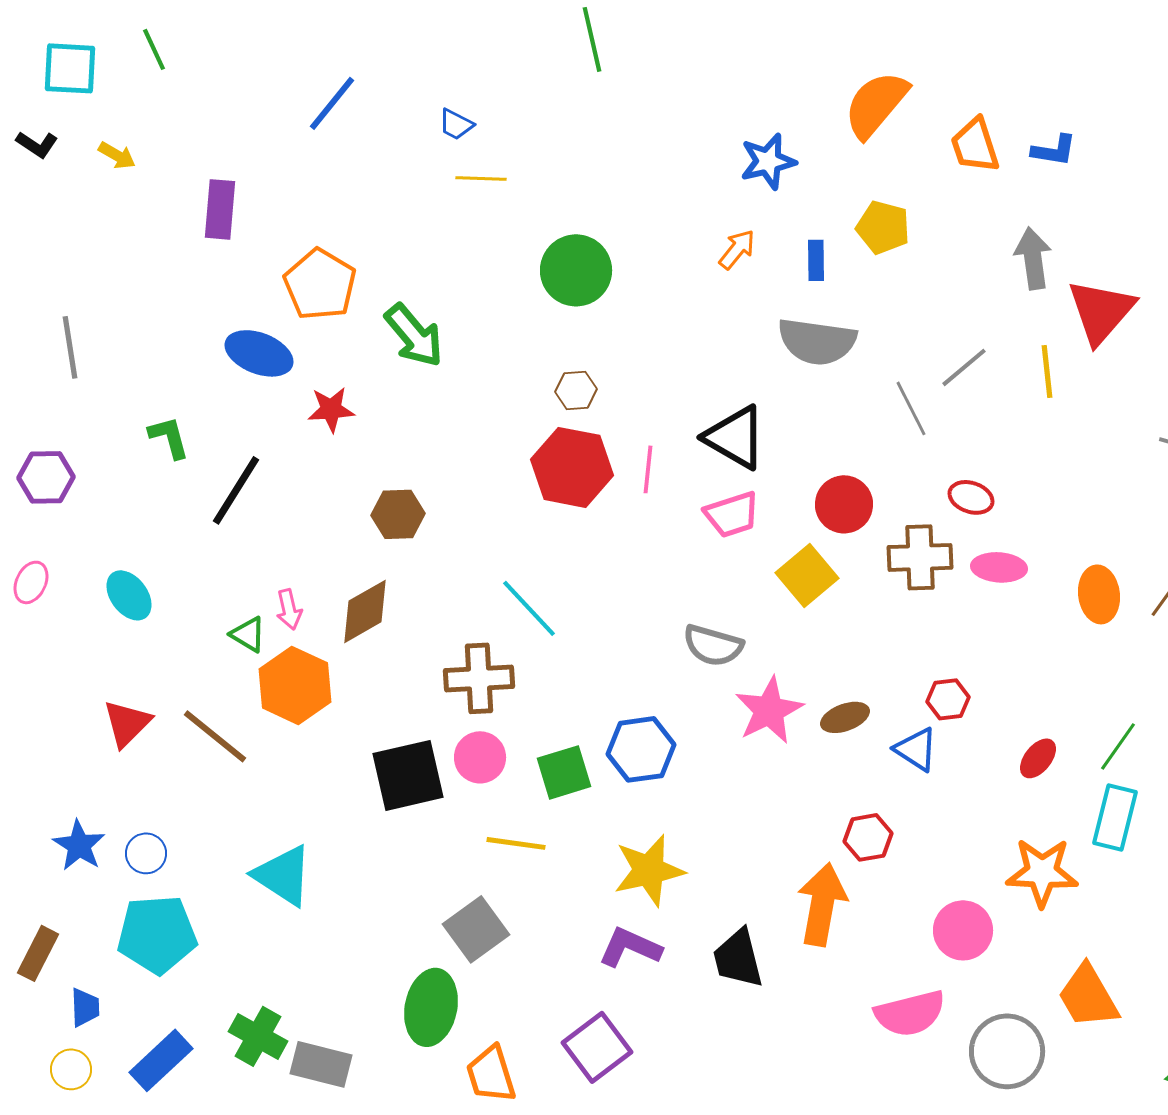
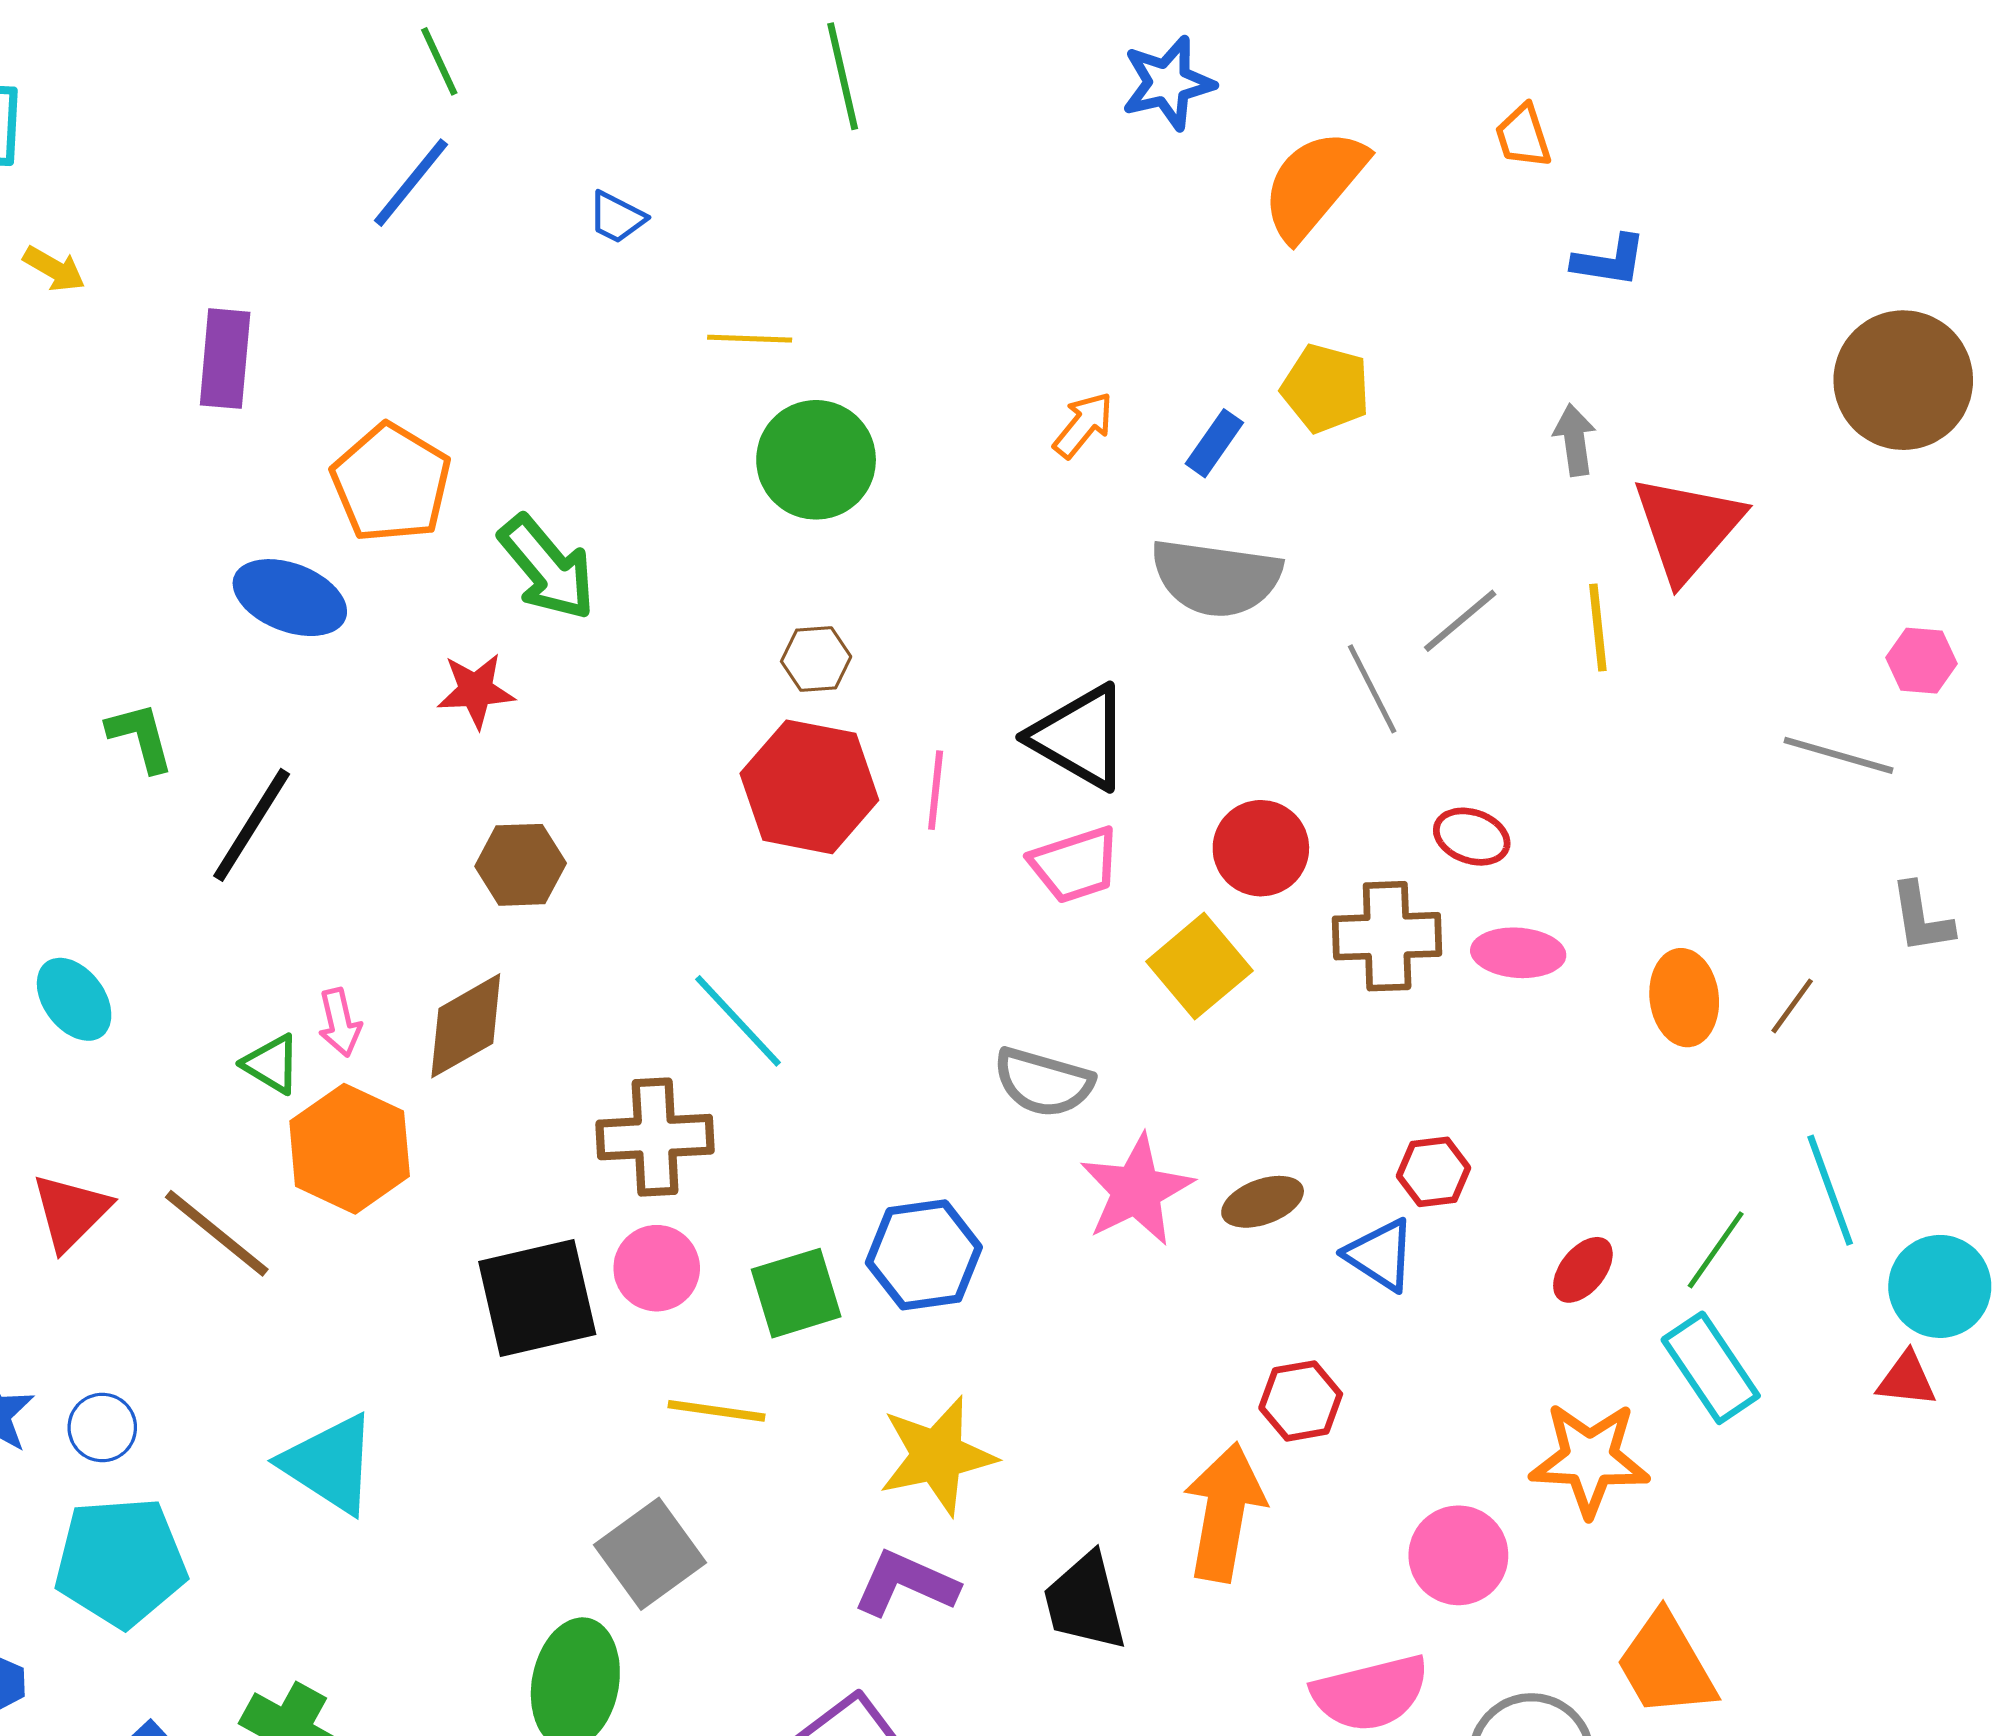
green line: (154, 49) -> (439, 61), moved
orange trapezoid: (975, 145) -> (1523, 136), moved, size x0.7
blue star: (768, 161) -> (1168, 83), moved
yellow line: (481, 178) -> (750, 339), moved
gray arrow: (1033, 258) -> (1575, 440), size x0.7
blue rectangle: (816, 260) -> (1214, 443), turned 36
red star: (331, 409) -> (476, 691), moved
cyan rectangle: (1115, 817) -> (1711, 1368), turned -48

